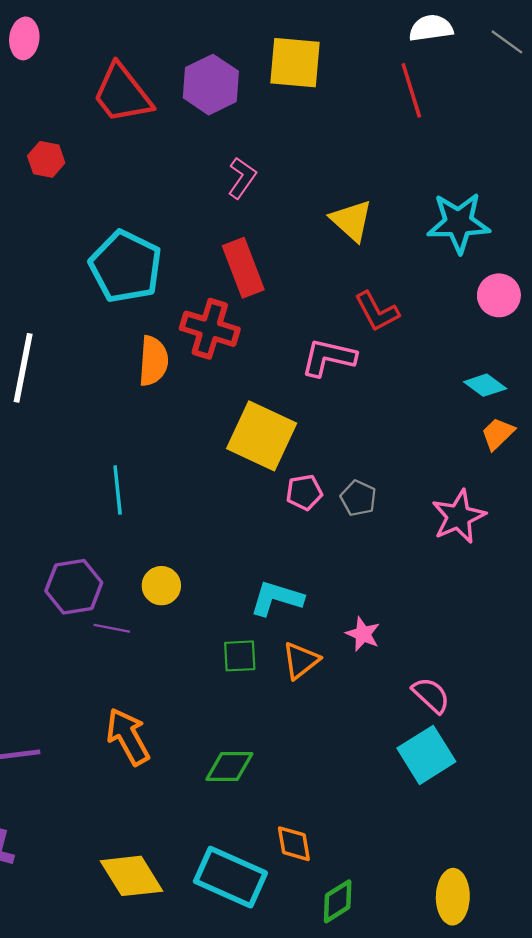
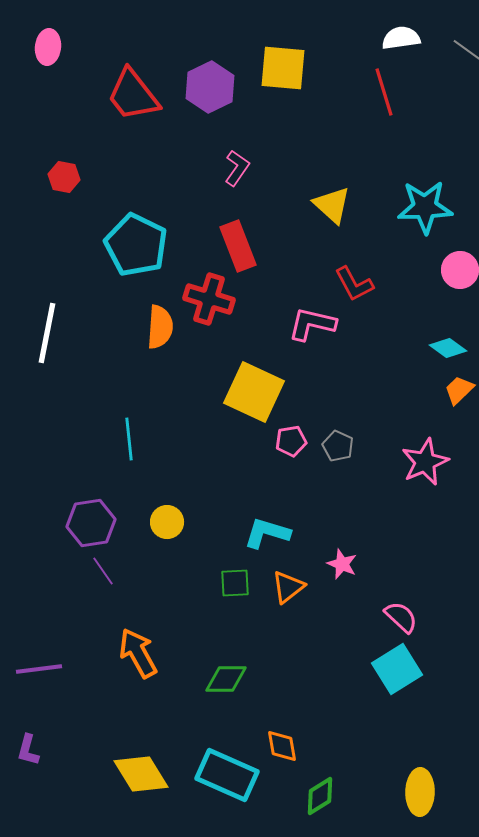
red hexagon: (46, 159) -> (64, 177), moved
purple line: (112, 628) -> (103, 571), moved, turned 44

